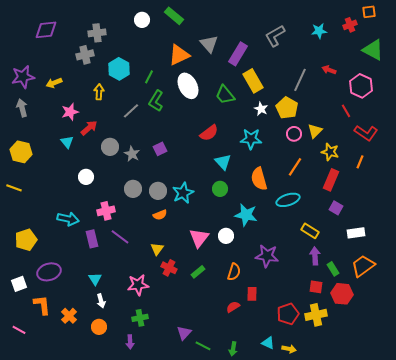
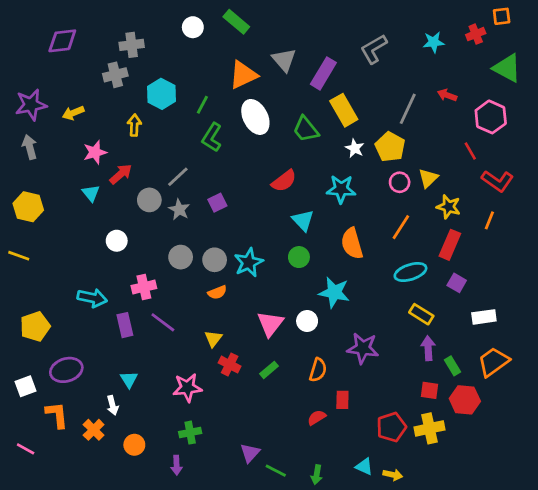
gray line: (131, 111) -> (178, 177), moved
cyan ellipse: (288, 200) -> (410, 272), moved
white arrow: (101, 301) -> (113, 405), moved

